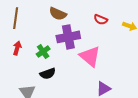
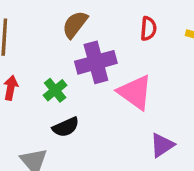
brown semicircle: (58, 14) -> (75, 24), turned 108
red semicircle: (101, 20) -> (148, 29), turned -104

